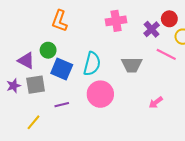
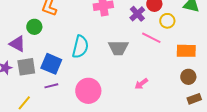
green circle: (48, 50) -> (34, 27), moved
blue square: (62, 69) -> (51, 64), moved
pink circle: (100, 94) -> (88, 91), moved

